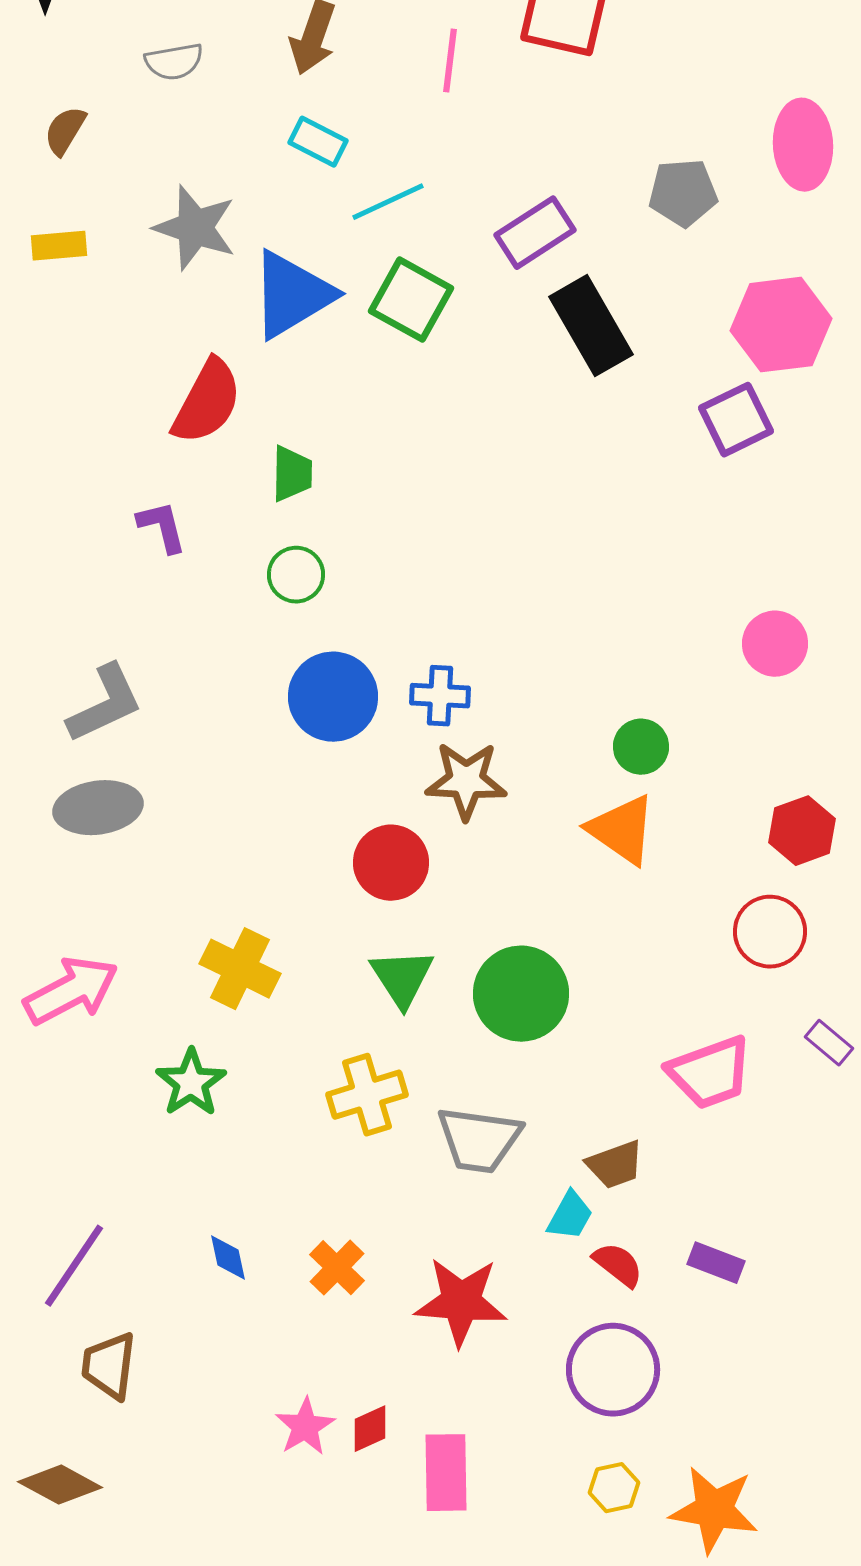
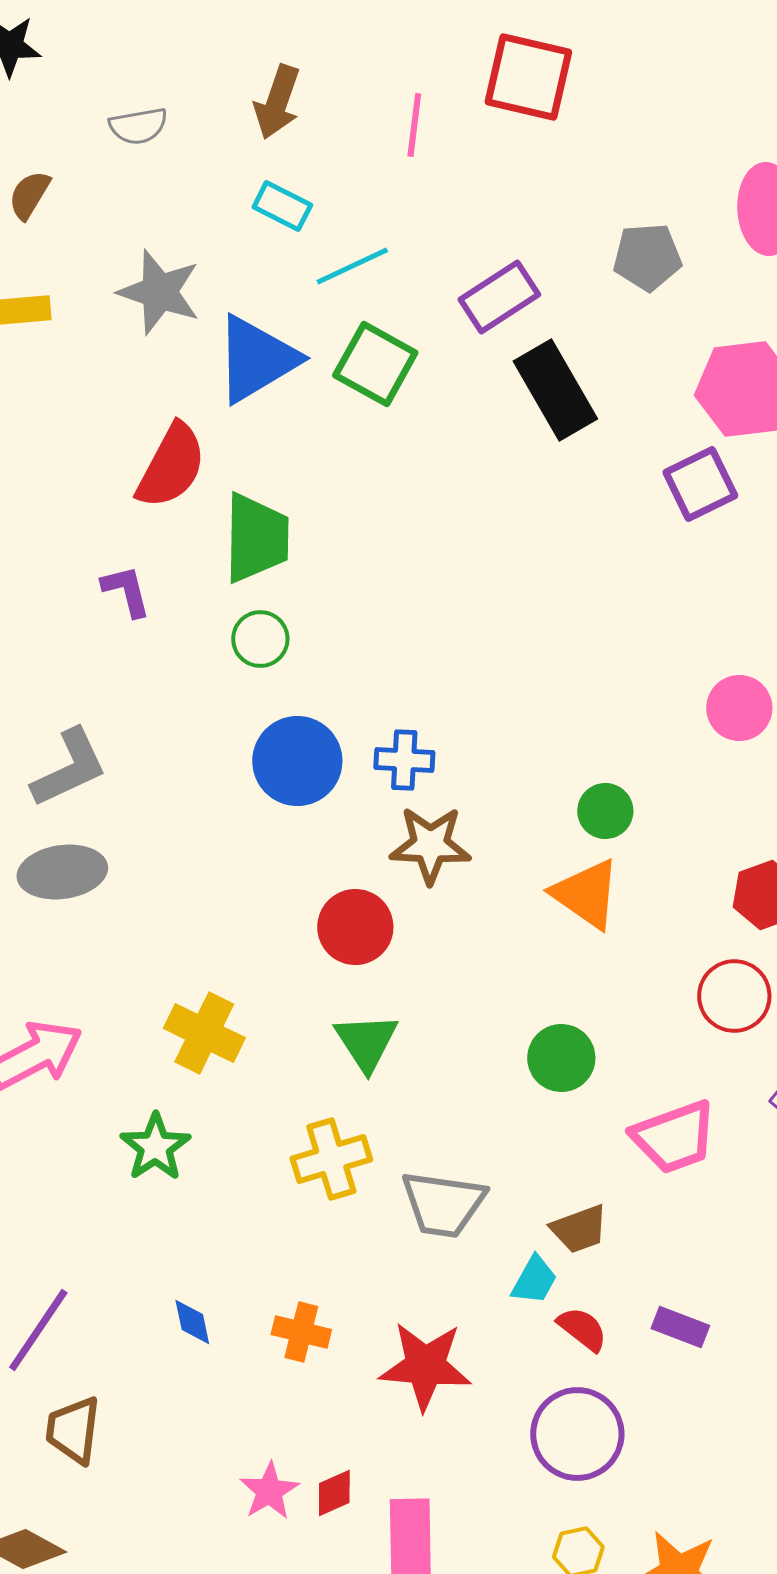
green trapezoid: (292, 474) -> (256, 538), size x1.6
green circle: (521, 994) -> (561, 1058), moved, size x0.7
orange cross: (337, 1268) -> (301, 1332), turned -30

